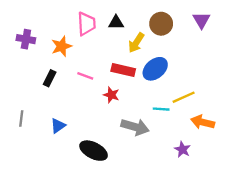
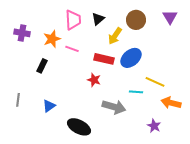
black triangle: (116, 23) -> (98, 19), turned -40
pink line: (85, 76) -> (72, 49), moved
yellow line: (184, 97) -> (155, 82), turned 48

